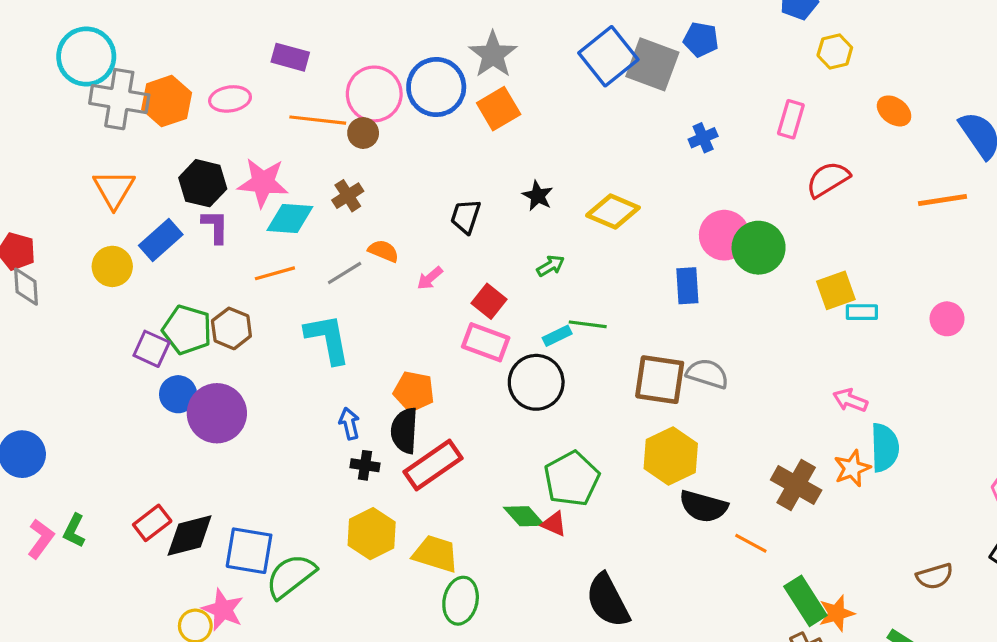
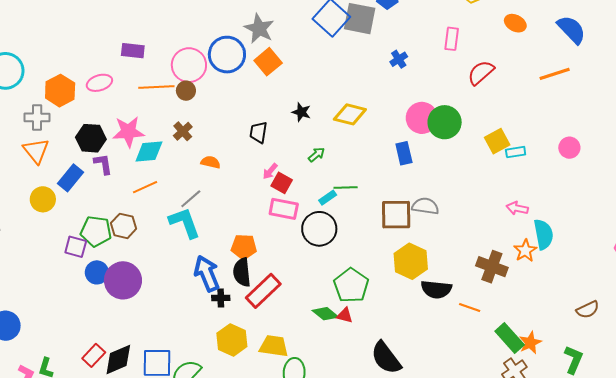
gray cross: (119, 99) -> (37, 117), moved, size x0.7
gray line: (345, 273) -> (191, 199), moved
pink arrow: (430, 278) -> (270, 171), moved
blue arrow: (349, 424) -> (207, 273), size x1.8

